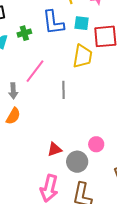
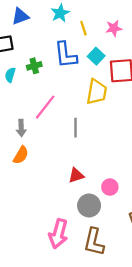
cyan square: (82, 23) -> (96, 56), turned 35
red triangle: (55, 149) -> (76, 175), moved

